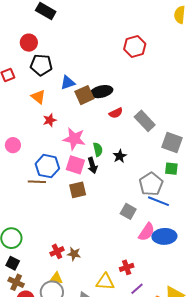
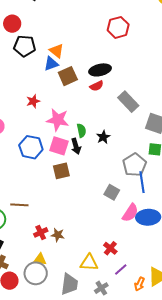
black ellipse: (101, 92) -> (100, 70), moved
orange triangle: (38, 97) -> (56, 51), moved
red semicircle: (116, 113) -> (97, 86), moved
brown line: (37, 182) -> (19, 205), moved
blue line: (158, 201) -> (142, 182), turned 60
red cross: (127, 267) -> (110, 248), turned -32

